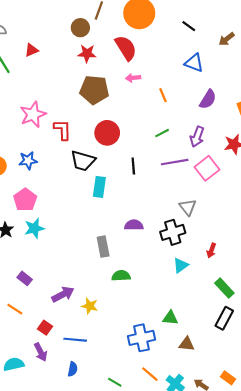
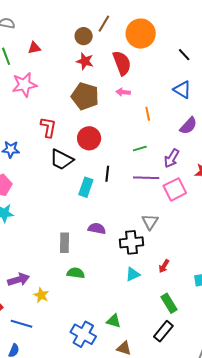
pink star: (33, 114) -> (24, 85), moved
cyan rectangle: (99, 187) -> (86, 187), moved
blue cross: (141, 338) -> (83, 334), turned 30

